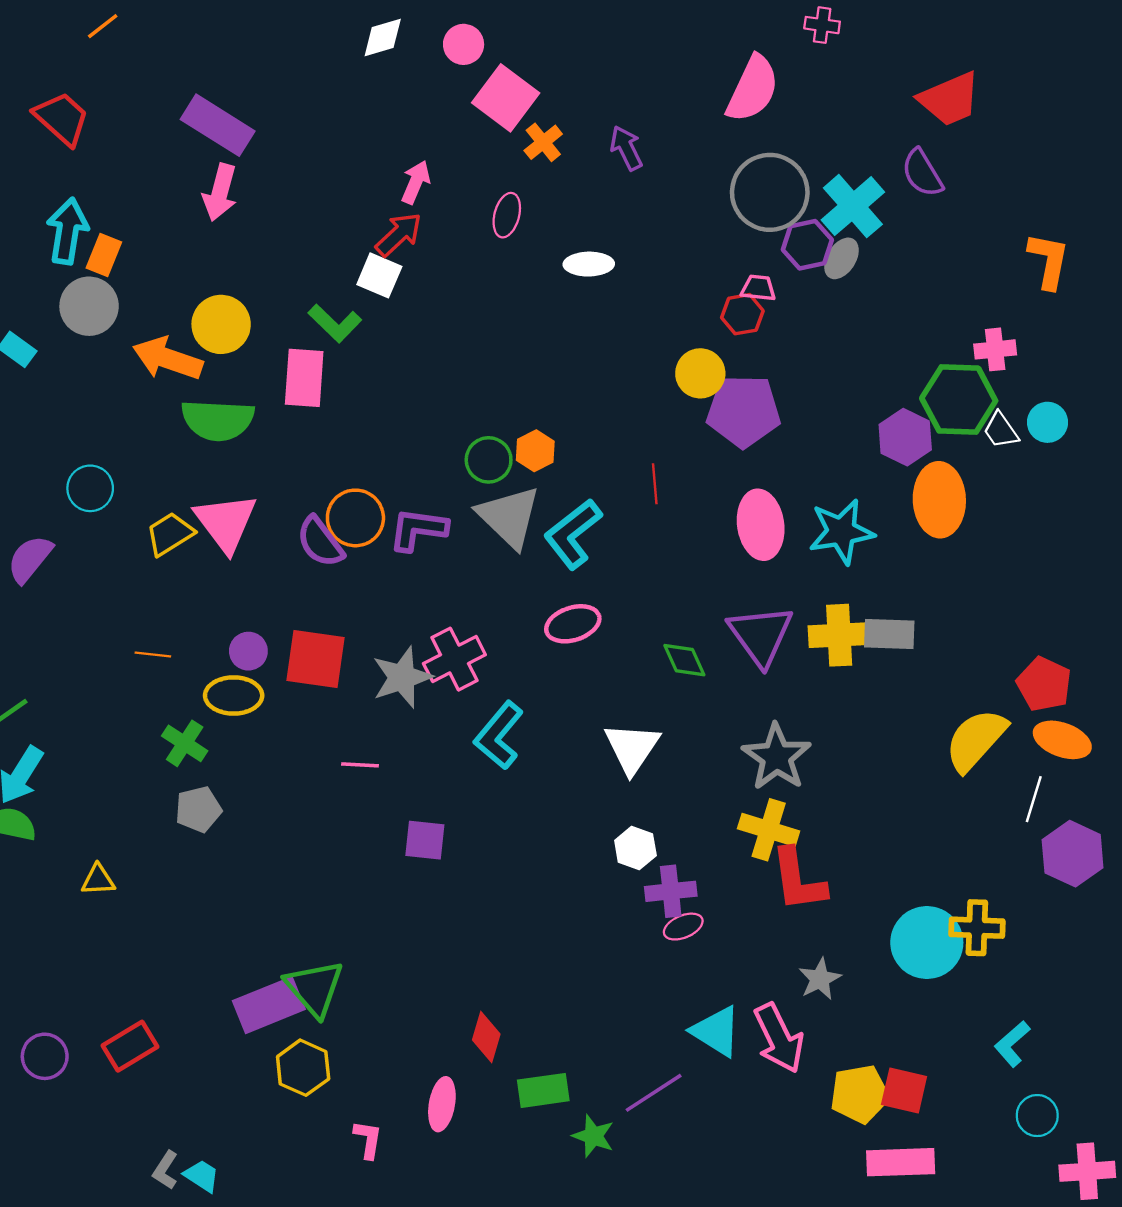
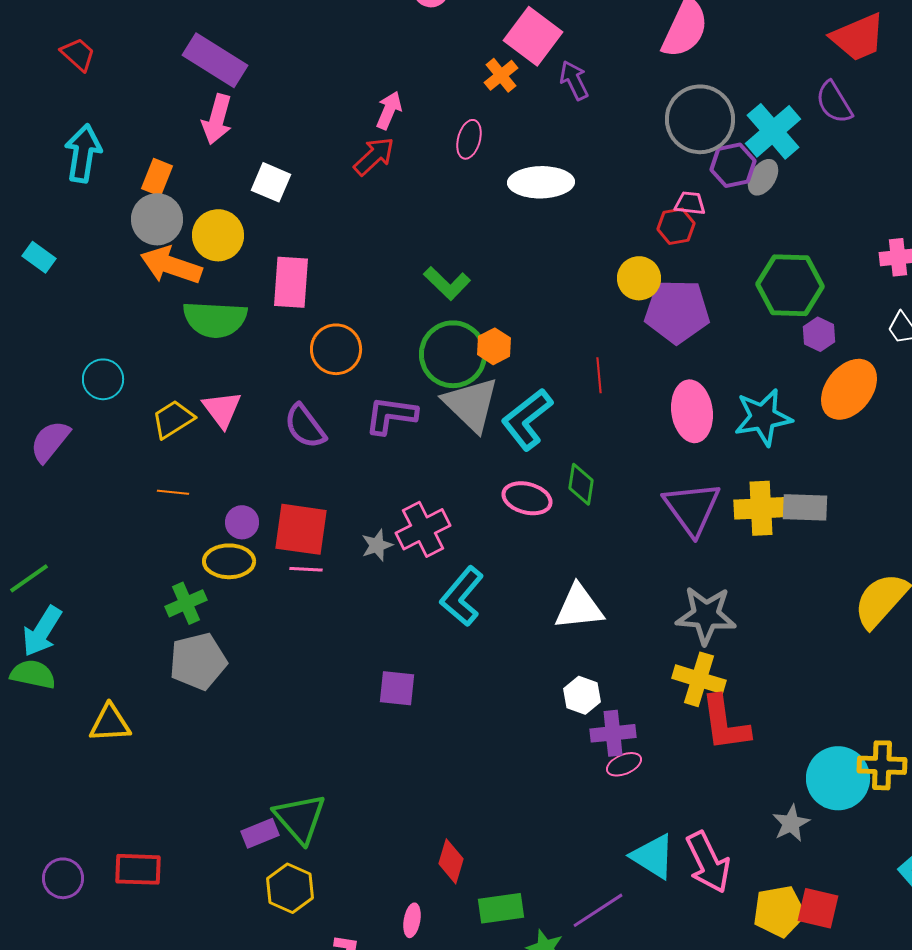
pink square: (506, 98) -> (533, 36), moved
red trapezoid: (62, 118) -> (78, 54), size x0.7
orange rectangle: (104, 255) -> (157, 177), moved
white ellipse: (589, 264) -> (541, 182), size x1.5
white square: (379, 275) -> (271, 182), moved
gray circle: (89, 306) -> (157, 219), moved
green L-shape: (335, 323) -> (447, 283), moved
green hexagon: (959, 400) -> (790, 285), moved
purple hexagon: (905, 437) -> (819, 334), size x0.7
green circle: (489, 460) -> (453, 354), size x1.6
orange ellipse: (939, 500) -> (849, 389), turned 40
orange circle: (355, 518) -> (336, 349), moved
pink triangle: (226, 522) -> (222, 409), size x0.7
pink ellipse: (573, 624) -> (527, 498), turned 33
orange line: (153, 655) -> (173, 492), moved
green diamond: (684, 660) -> (581, 484), moved, turned 33
gray star: (402, 677) -> (377, 545), size x0.6
green cross: (185, 743) -> (186, 603), turned 33
white triangle: (632, 748) -> (579, 607), turned 50
gray star: (777, 757) -> (706, 615), turned -30
pink line: (360, 765) -> (306, 569), moved
gray pentagon: (198, 809) -> (198, 661), size x1.4
yellow triangle: (98, 880) -> (110, 723), size x1.4
gray star: (820, 979) -> (791, 823), moved
purple rectangle: (269, 1005) -> (260, 833), size x0.6
red rectangle: (130, 1046) -> (138, 869), turned 33
pink ellipse: (442, 1104) -> (412, 920), size x0.7

